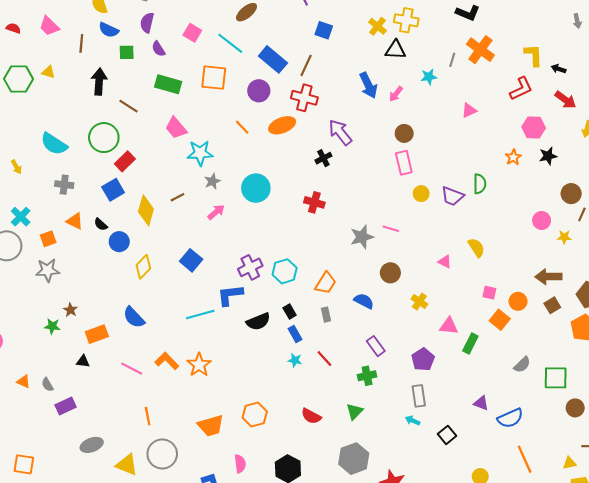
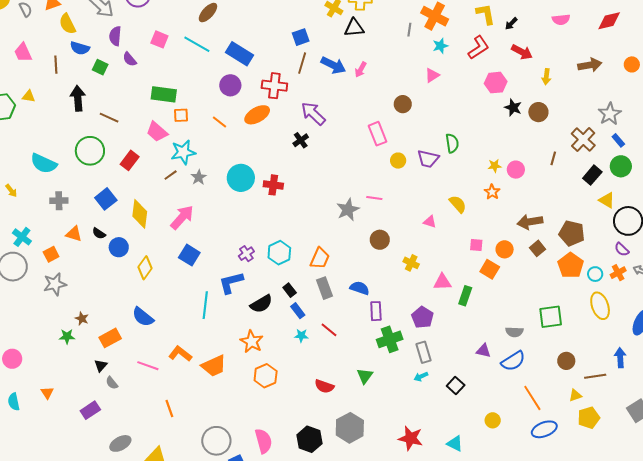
pink trapezoid: (49, 26) -> (23, 53), turned 30
blue square: (324, 30) -> (301, 37), moved, turned -30
green square: (127, 52) -> (100, 67), turned 35
brown line: (306, 65) -> (302, 63), moved
black arrow: (559, 69) -> (511, 24), turned -56
cyan star: (429, 77) -> (440, 46), moved
orange square: (214, 78) -> (181, 115), moved, size x0.6
green rectangle: (168, 84) -> (164, 94), moved
blue arrow: (368, 85) -> (333, 65), turned -30
brown circle: (404, 133) -> (403, 104), moved
black star: (548, 156) -> (513, 108), turned -30
orange star: (513, 157) -> (492, 192), moved
red rectangle: (125, 161) -> (130, 160), moved
brown circle: (571, 194) -> (538, 112), moved
brown line: (177, 197) -> (171, 175), moved
red cross: (314, 202) -> (273, 185), moved
pink arrow: (216, 212) -> (182, 217), moved, size x1.5
yellow star: (564, 237) -> (495, 166), moved
purple cross: (250, 267) -> (246, 254), size x0.7
blue semicircle: (364, 301) -> (360, 288), moved
cyan line: (200, 315) -> (205, 305), turned -60
gray rectangle: (326, 315) -> (325, 288), size x1.5
purple rectangle: (376, 346) -> (376, 311), turned 42
black triangle: (83, 361) -> (101, 366), turned -48
orange star: (199, 365) -> (252, 342), moved
gray semicircle: (522, 365) -> (514, 332), moved, turned 54
green cross: (367, 376) -> (390, 339), moved, size x1.4
orange triangle: (24, 382) -> (47, 393), turned 40
gray semicircle: (47, 385) -> (112, 383), moved
brown circle: (575, 408) -> (566, 361), moved
orange hexagon: (255, 415) -> (266, 376), moved
cyan arrow: (413, 420) -> (421, 377), turned -40
orange trapezoid: (211, 426) -> (214, 366), moved
gray circle: (162, 454) -> (216, 441), moved
gray hexagon: (354, 459) -> (350, 428), moved
pink semicircle: (240, 464) -> (263, 441), size x1.4

